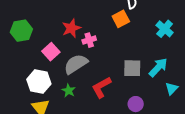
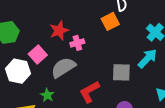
cyan arrow: (158, 67) -> (147, 58), moved
white hexagon: (39, 82) -> (18, 71), moved
green star: (69, 91) -> (47, 95), moved

